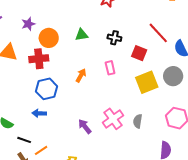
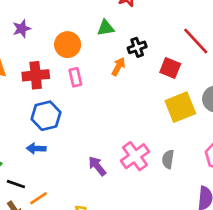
green triangle: (82, 35) -> (106, 28), moved
orange circle: (49, 38) -> (68, 45), moved
black cross: (114, 38) -> (137, 47), turned -32
pink rectangle: (110, 68) -> (75, 77), moved
orange arrow: (81, 75) -> (118, 67), moved

